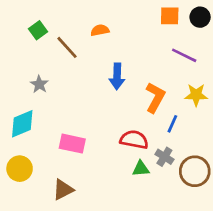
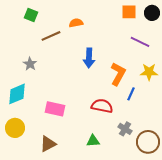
green square: (38, 30) -> (31, 15), moved, turned -32
brown line: (67, 47) -> (51, 36), turned -72
gray cross: (164, 157) -> (125, 129), moved
green triangle: (141, 169) -> (93, 141), moved
brown circle: (195, 171) -> (148, 142), moved

